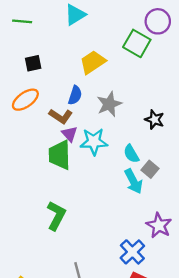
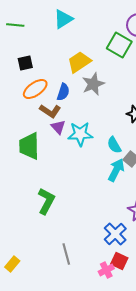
orange ellipse: (25, 100) -> (35, 89), moved
gray star: (109, 104) -> (93, 84), moved
green trapezoid: (60, 155) -> (29, 146), moved
cyan arrow: (133, 181) -> (116, 170), turned -125

